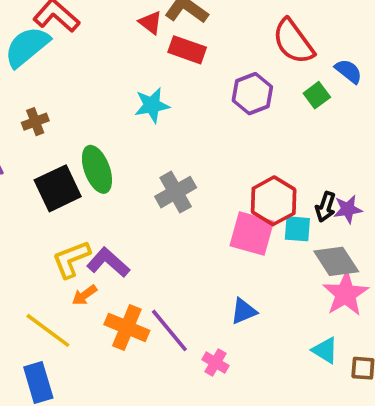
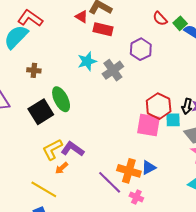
red semicircle: (293, 41) -> (160, 19), size x0.6
green square: (317, 95) -> (180, 23), moved
brown cross: (35, 122) -> (34, 70), moved, turned 32
gray cross: (176, 192) -> (113, 70), moved
orange cross: (127, 327) -> (129, 171), moved

